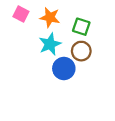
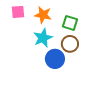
pink square: (21, 14) -> (18, 12), turned -32

